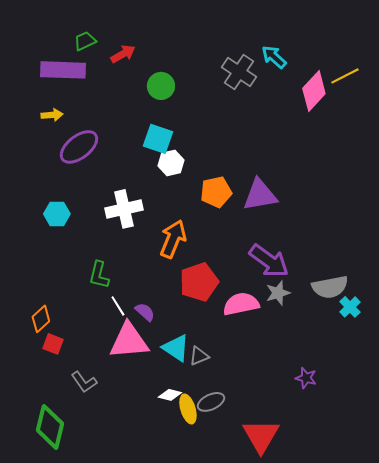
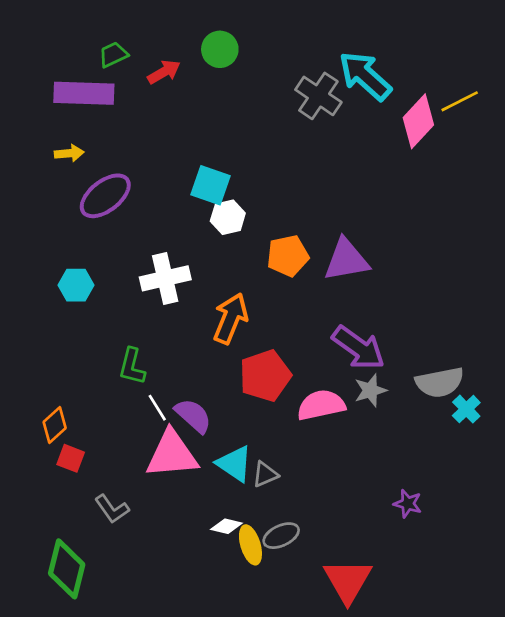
cyan arrow: (274, 57) -> (365, 76), size x1.6
green circle: (161, 86) -> (220, 49), moved
purple semicircle: (145, 312) -> (193, 416), size x1.4

